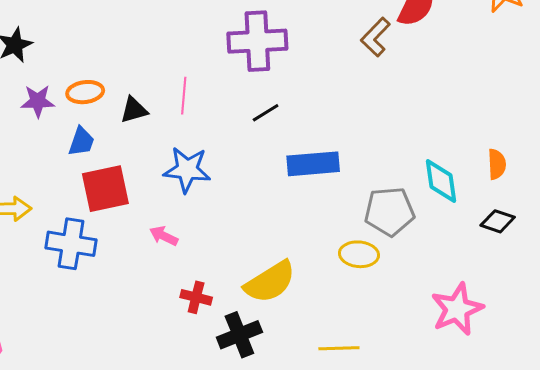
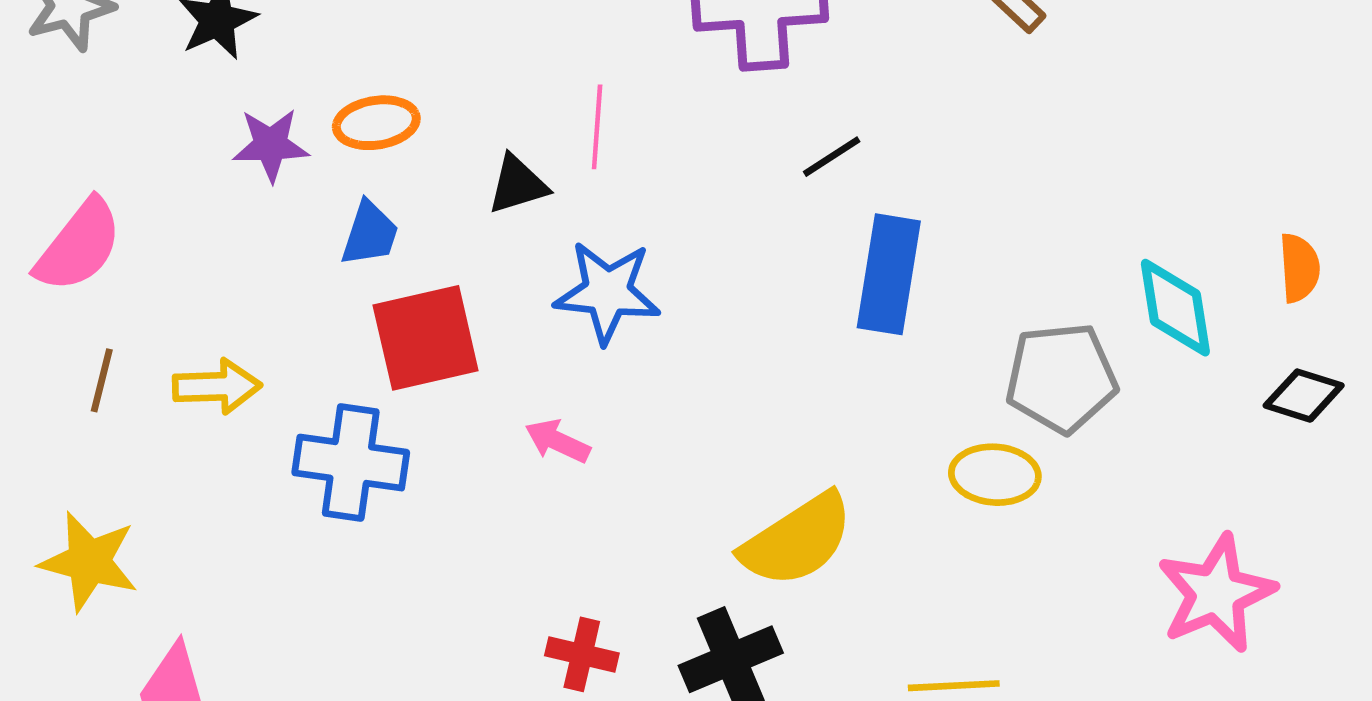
black triangle: (134, 110) -> (518, 185), moved
black line: (266, 113) -> (832, 157), moved
blue rectangle: (313, 164) -> (889, 274), turned -75
red cross: (196, 297) -> (582, 654), moved

